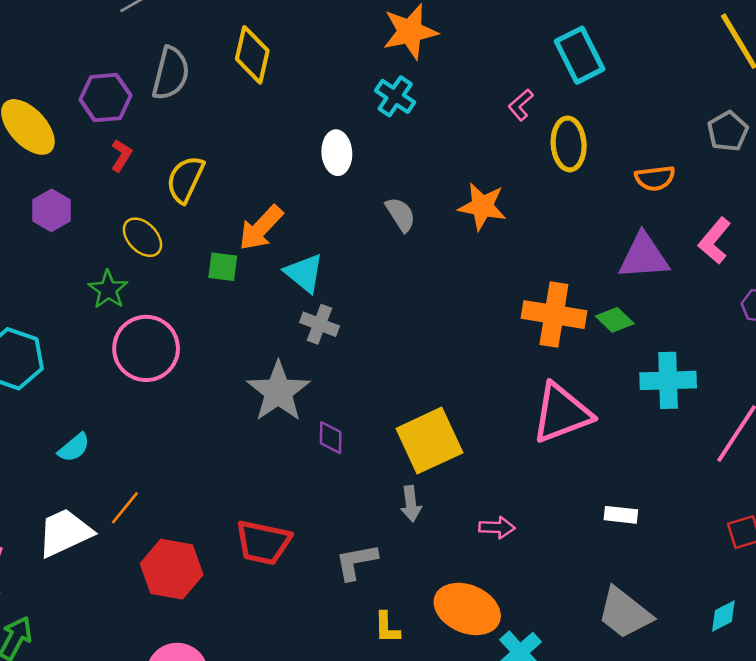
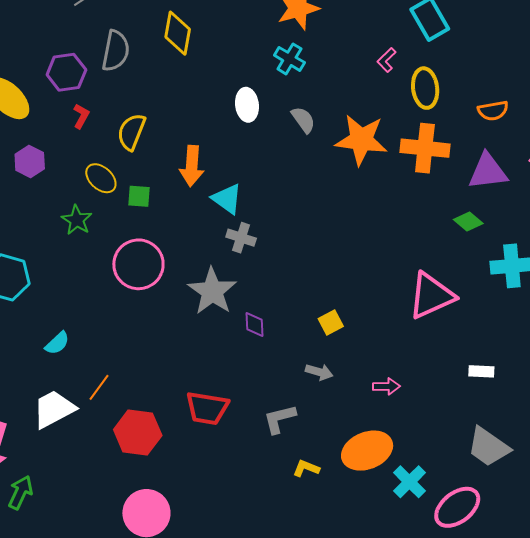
orange star: (482, 206) -> (361, 140), size x1.4
gray semicircle: (401, 214) -> (303, 120), moved
orange arrow: (261, 228) -> (192, 166), turned -36
green square: (223, 267) -> (139, 196), moved
orange cross: (554, 315) -> (425, 148), moved
pink circle: (146, 348) -> (138, 264), moved
yellow square: (429, 441) -> (331, 322), size x0.5
gray arrow: (411, 504) -> (319, 372), turned -64
orange ellipse: (467, 609) -> (367, 451), turned -42
yellow L-shape: (387, 628) -> (306, 468), turned 116

